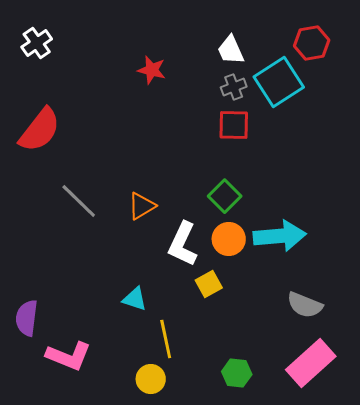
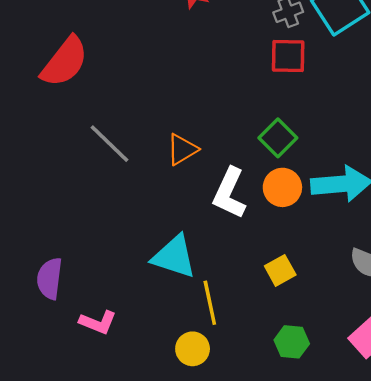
yellow square: (209, 284) -> (280, 270), moved
cyan triangle: (135, 299) -> (174, 257), size x1.6
pink L-shape: (69, 356) -> (98, 322), size x0.7

